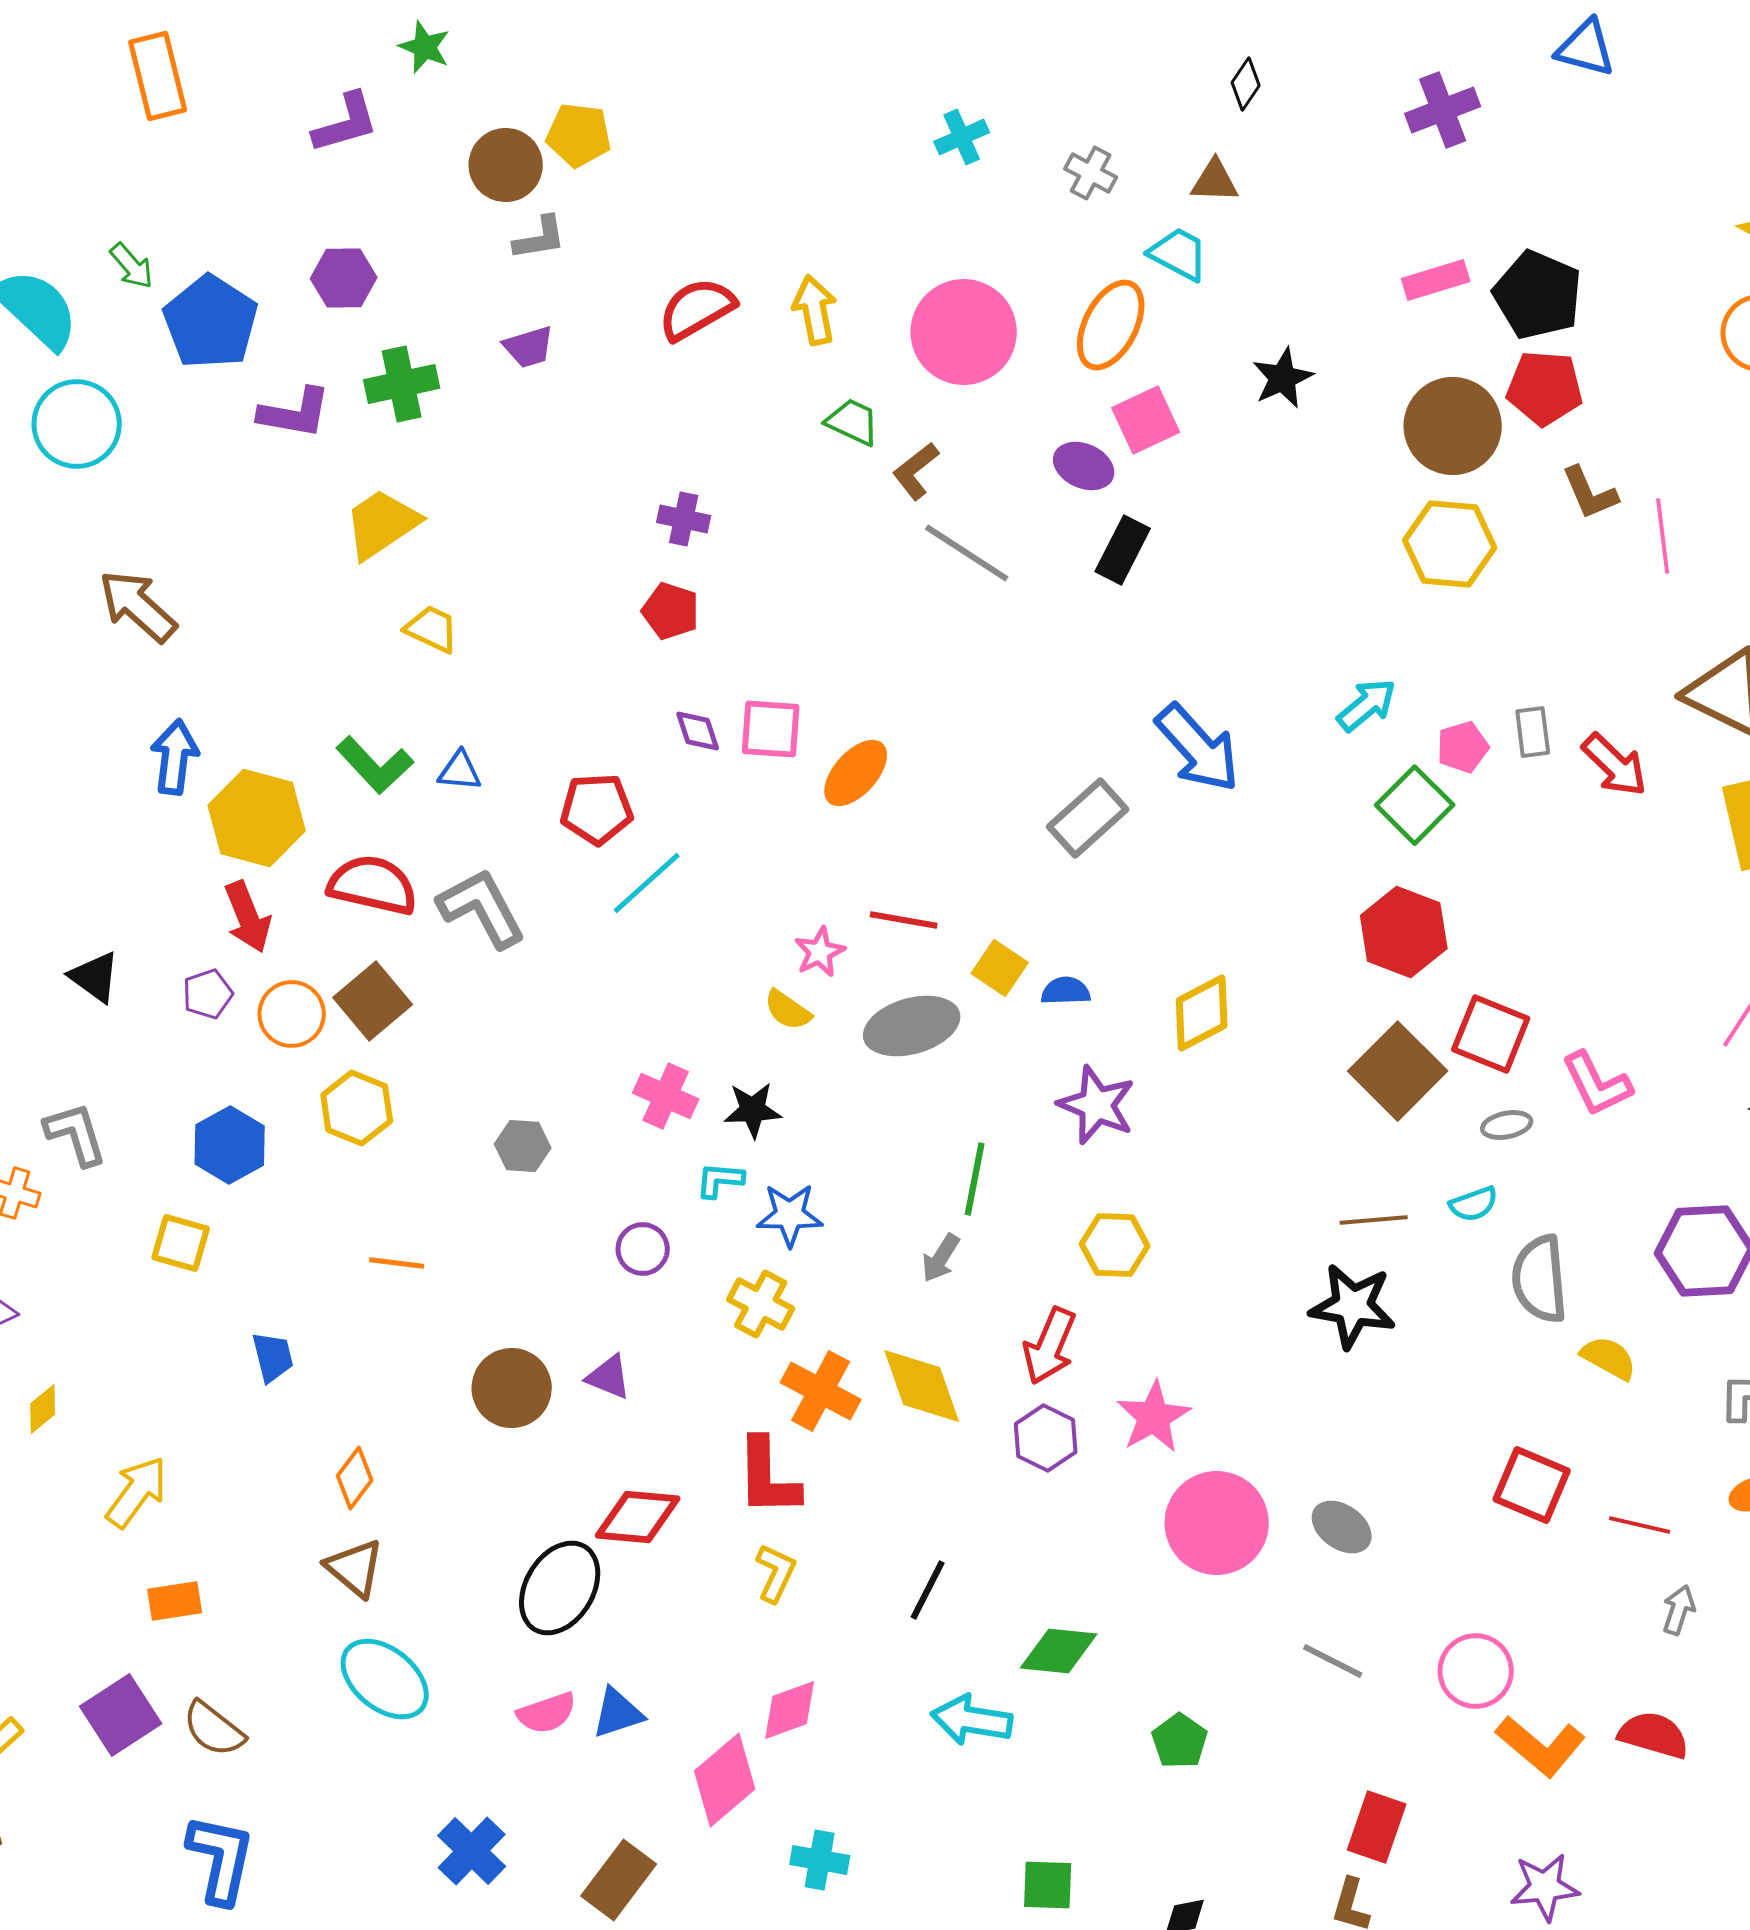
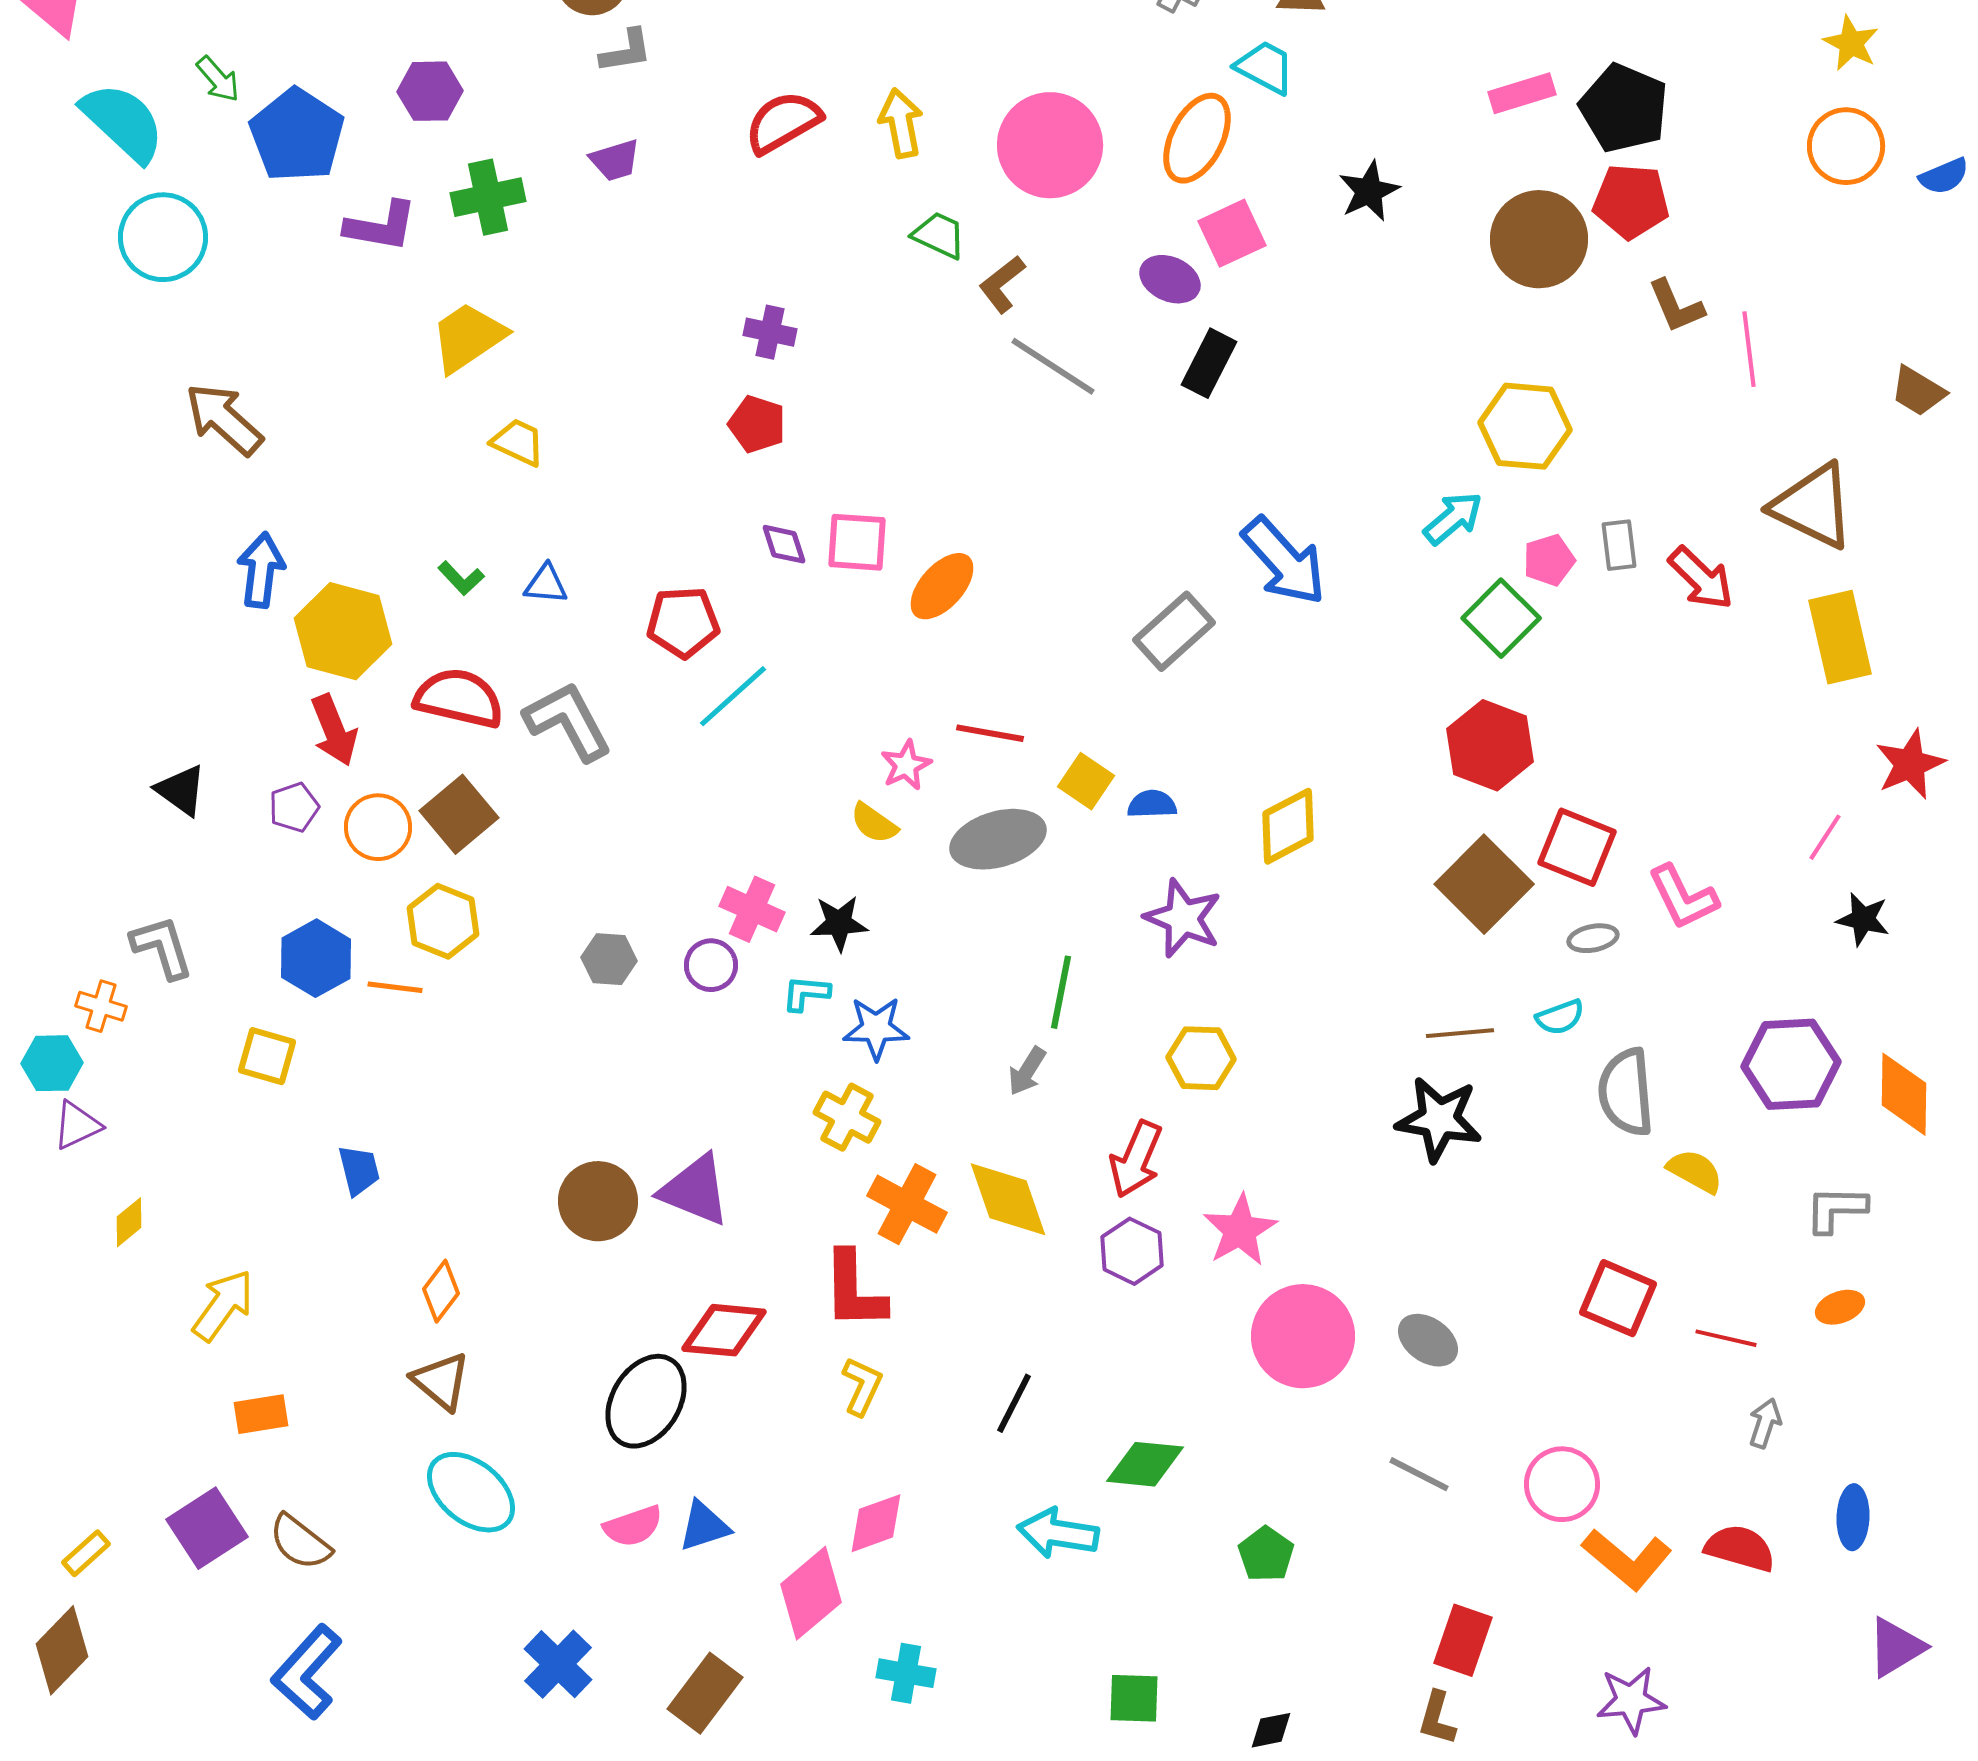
yellow hexagon: (1450, 544) -> (1525, 426), moved
green L-shape: (375, 765) -> (461, 578), size x0.6
purple circle: (643, 1249) -> (711, 965), moved
orange line: (397, 1263) -> (395, 987), moved
purple triangle: (609, 1377) -> (695, 1190), size x1.6
blue L-shape: (221, 1859) -> (307, 1672), turned -150

